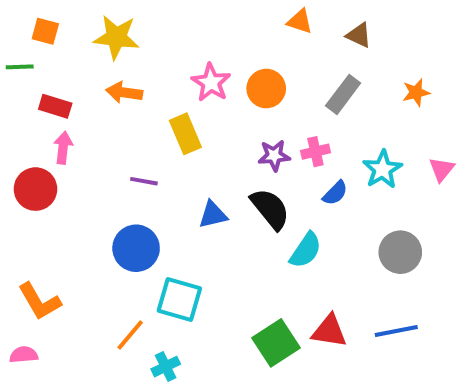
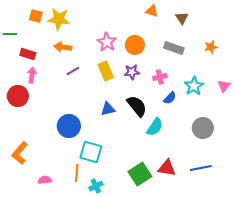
orange square: (45, 31) -> (36, 16), moved
brown triangle: (359, 35) -> (182, 18), turned 32
gray rectangle: (343, 94) -> (174, 48), turned 72
yellow rectangle: (185, 134) -> (106, 71), moved
purple star: (274, 156) -> (132, 72), moved
purple line: (144, 181) -> (73, 71), moved, turned -40
orange L-shape: (39, 301) -> (20, 153), turned 70
orange line: (130, 335) -> (77, 173), moved, turned -36
pink semicircle: (24, 355) -> (45, 180), moved
cyan cross: (166, 367) -> (96, 186), moved

